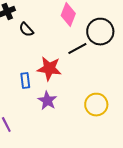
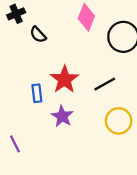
black line: (77, 49) -> (105, 84), moved
red star: (49, 69) -> (64, 79), turned 30

